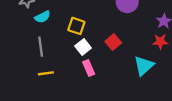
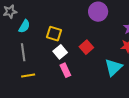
cyan semicircle: (43, 17) -> (24, 26), turned -32

